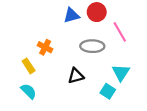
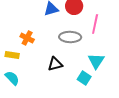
pink line: (120, 32) -> (95, 24), turned 42
yellow rectangle: (29, 66) -> (12, 55), turned -48

